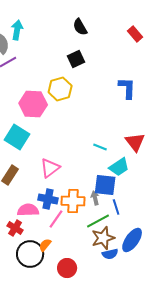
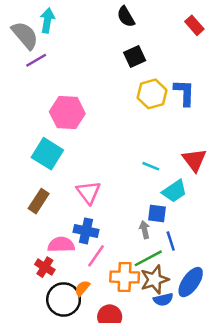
black square: (76, 59) -> (135, 56), moved
yellow hexagon: (60, 89) -> (152, 94), moved
pink triangle: (50, 168) -> (88, 192), turned -30
blue square: (105, 185) -> (157, 213), size x0.7
orange cross: (73, 201) -> (125, 277), moved

